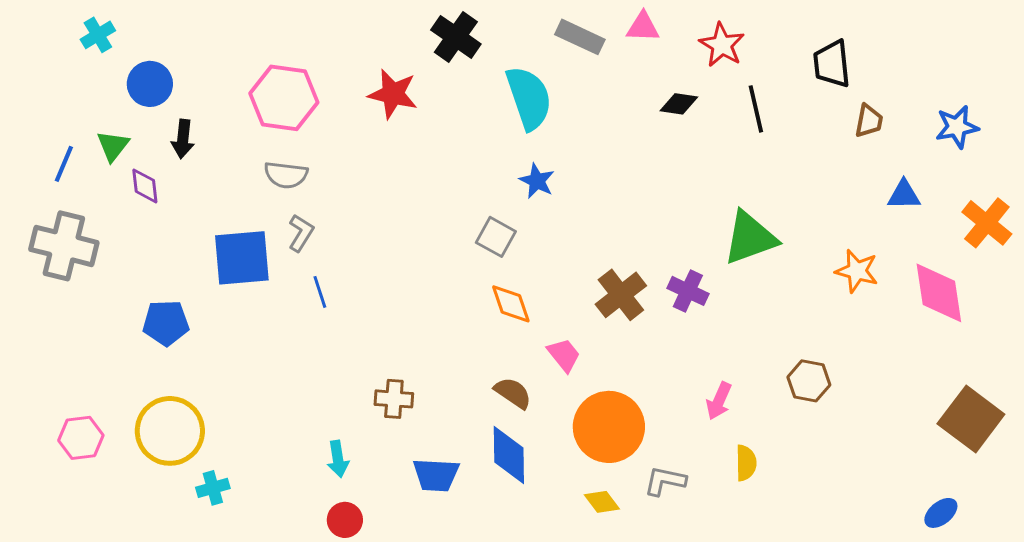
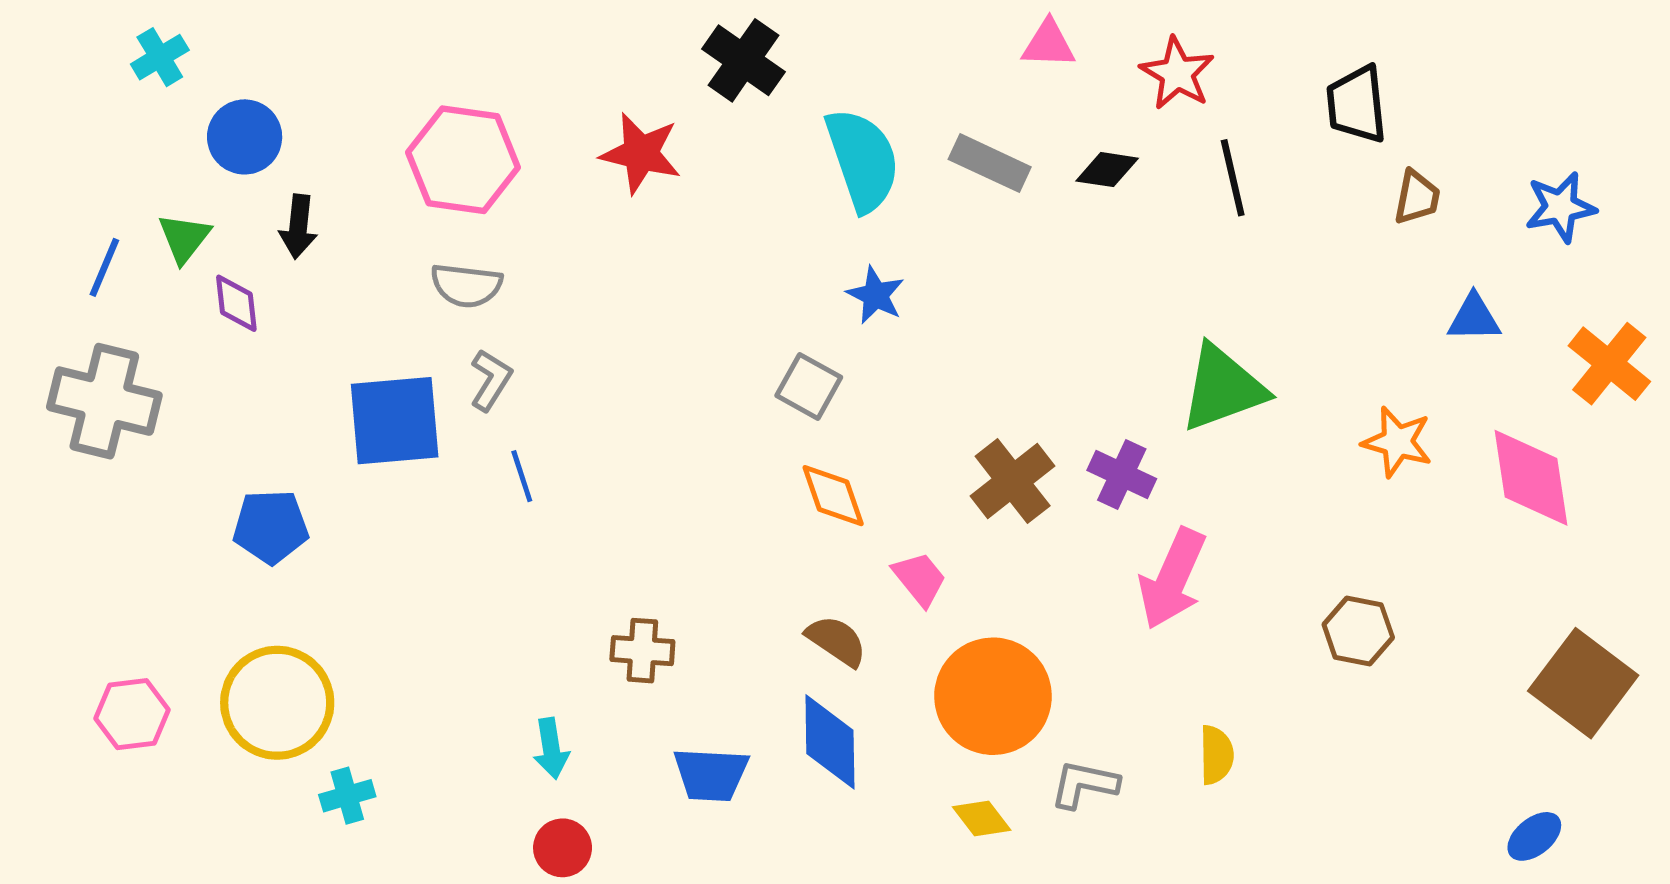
gray rectangle: (580, 37) -> (990, 163), moved
brown hexagon: (809, 381) -> (1358, 631), moved
pink arrow: (719, 401) -> (1172, 579), moved, size x1.6

